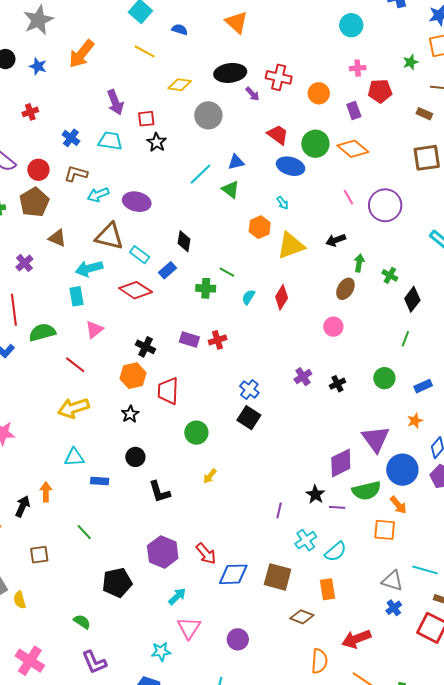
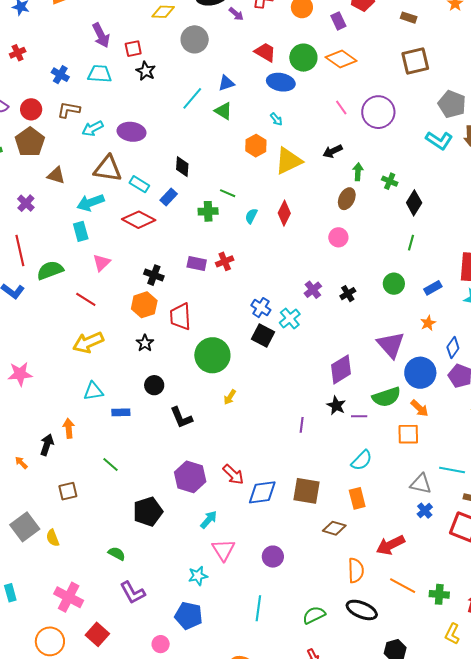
green circle: (196, 433) -> (212, 355), size x1.5
purple diamond: (341, 463) -> (341, 369), moved
cyan cross: (306, 540) -> (290, 318), moved

